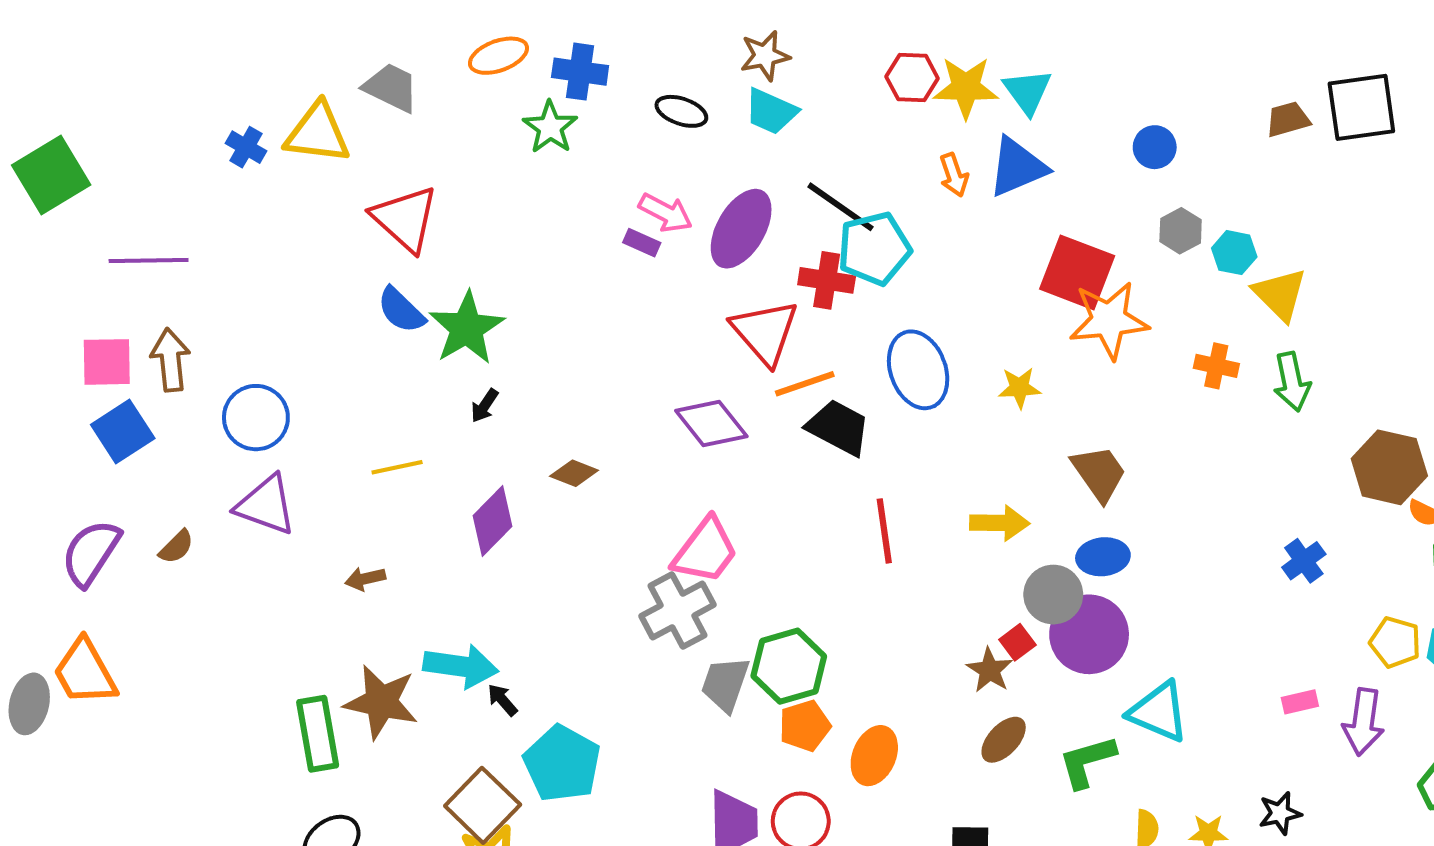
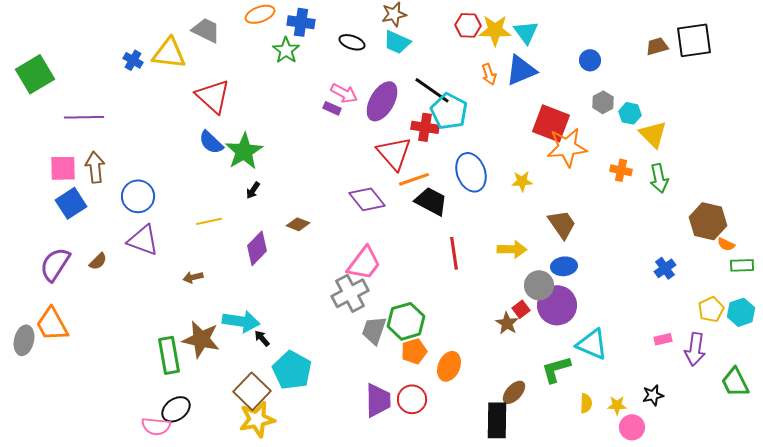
cyan pentagon: (874, 249) -> (449, 111), turned -30
yellow pentagon: (1395, 642) -> (711, 309), turned 30
brown ellipse: (1004, 740) -> (514, 392), moved

